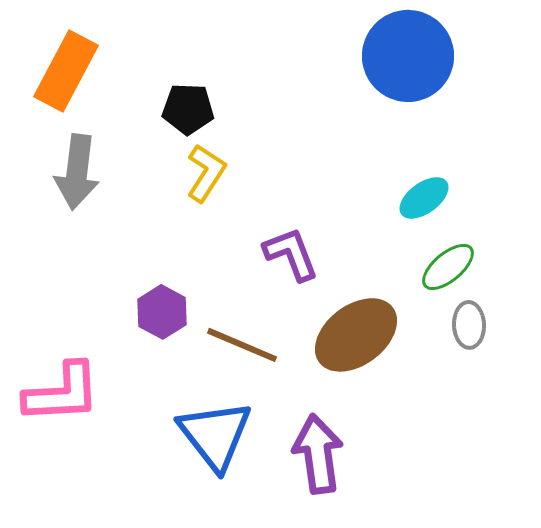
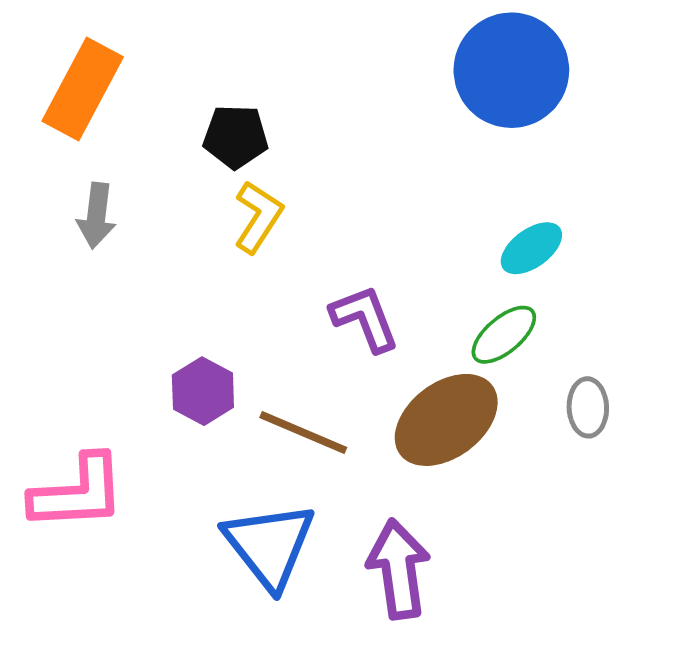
gray arrow: (77, 172) -> (96, 216), size x0.7
green ellipse: (448, 267) -> (504, 335), moved

